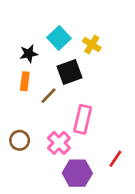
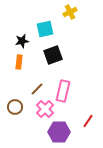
cyan square: (59, 38) -> (45, 29), turned 30
yellow cross: (92, 44) -> (70, 12), moved, turned 32
brown line: (48, 96) -> (37, 89), moved

